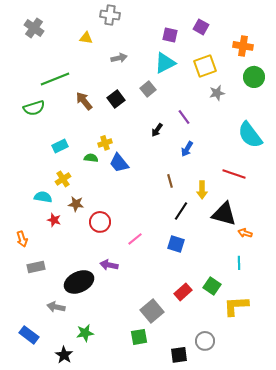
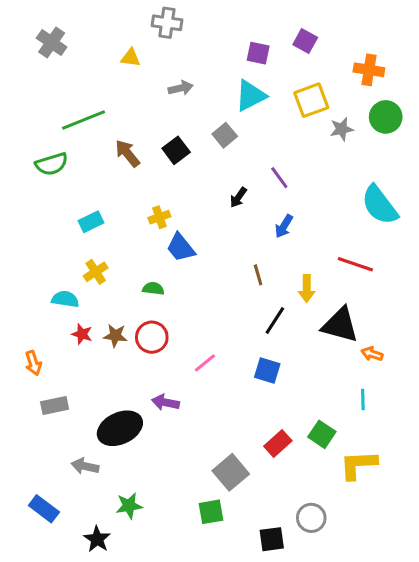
gray star: (217, 93) -> (342, 129), moved
green semicircle: (91, 158) -> (153, 289), moved
brown star: (76, 204) -> (115, 336), moved

